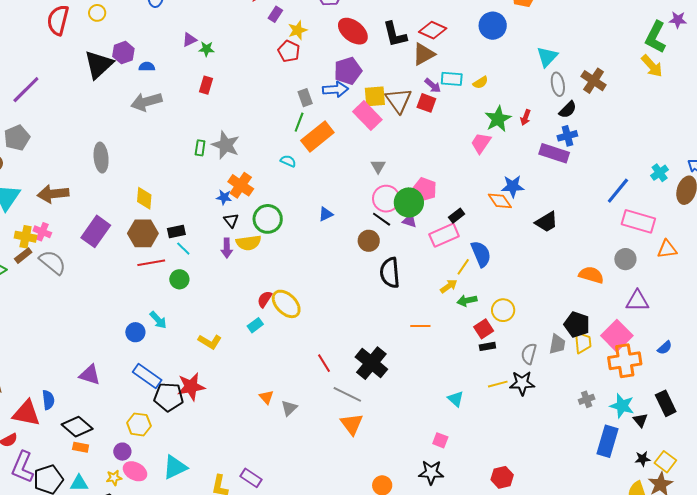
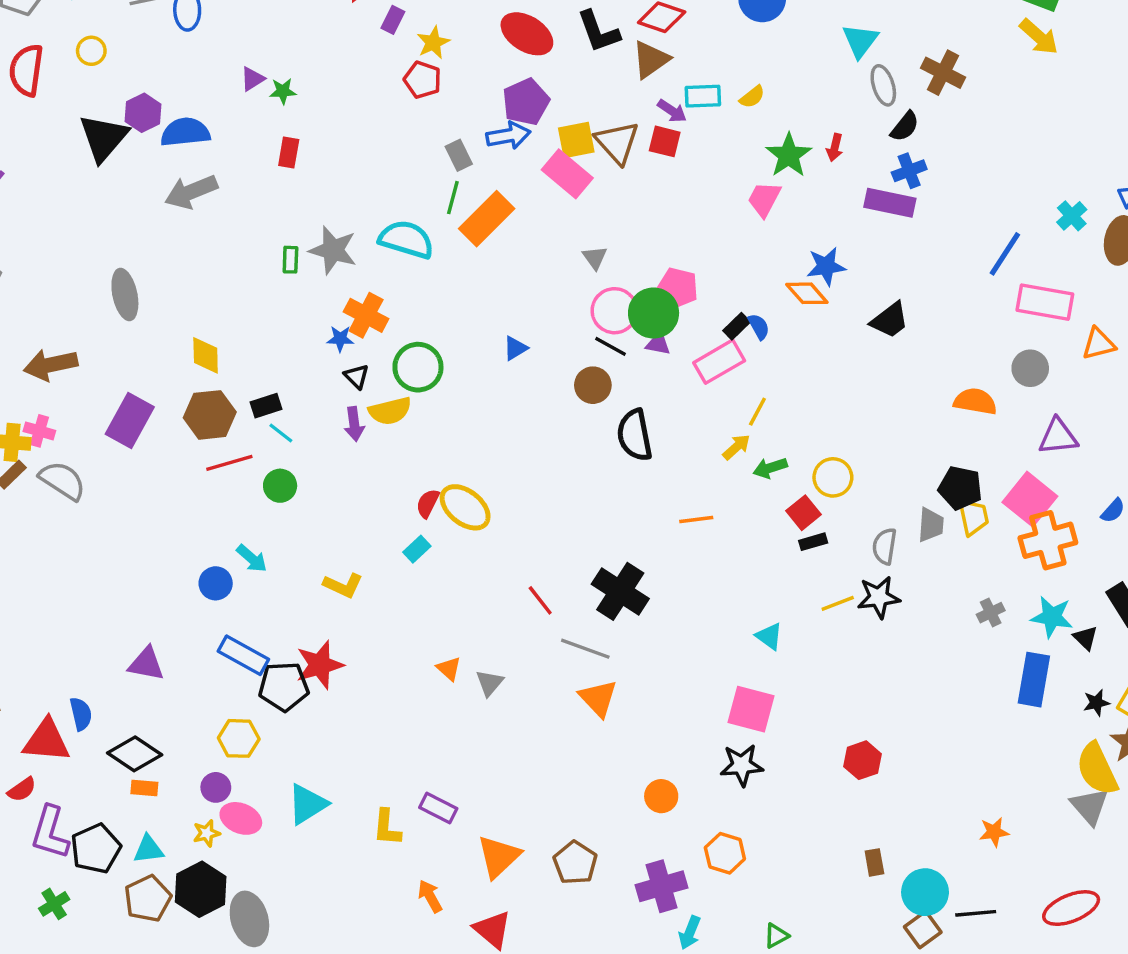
blue semicircle: (147, 67) -> (185, 132), size x1.8
cyan semicircle: (288, 161) -> (406, 239), moved, size x2.0
blue semicircle: (481, 254) -> (759, 327), moved, size x0.6
pink square: (440, 440) -> (751, 709), size x1.8

